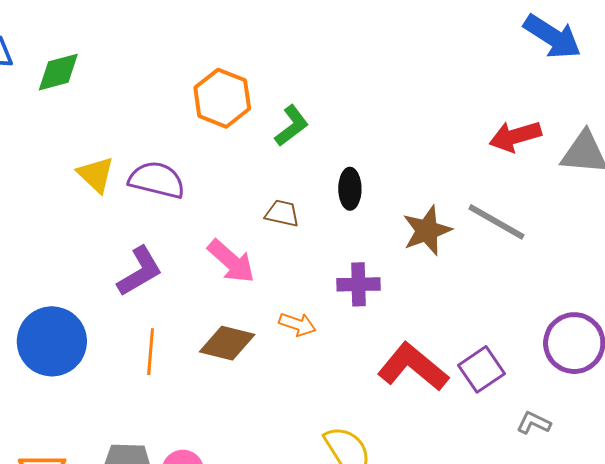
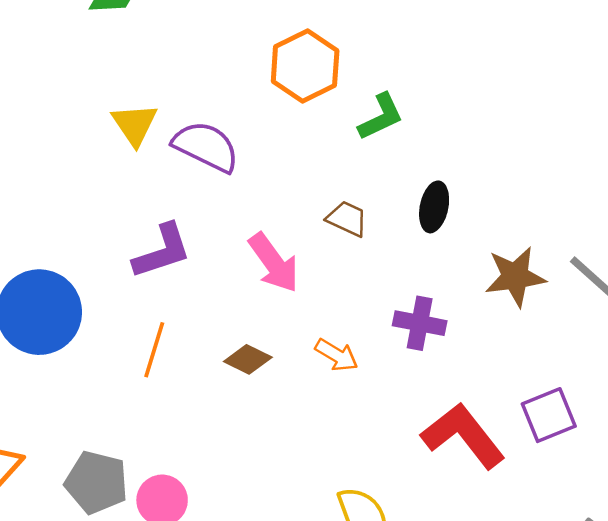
brown diamond: (227, 343) -> (248, 359), size x0.7
purple square: (482, 369) -> (549, 415), moved

